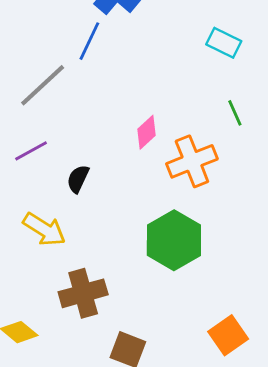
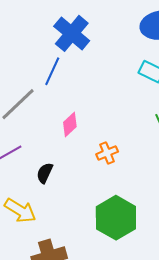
pink diamond: (147, 132) -> (70, 125), moved
orange cross: (192, 161) -> (107, 153), moved, size x0.6

